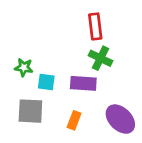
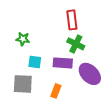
green star: (24, 67) -> (23, 39), moved
purple ellipse: (120, 119) -> (90, 74), moved

